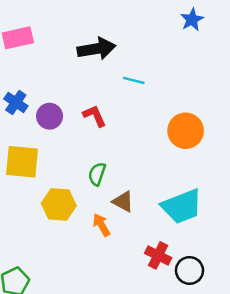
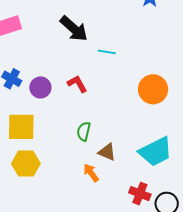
black arrow: (96, 49) -> (74, 29), turned 56
yellow hexagon: (59, 204) -> (26, 164), moved

